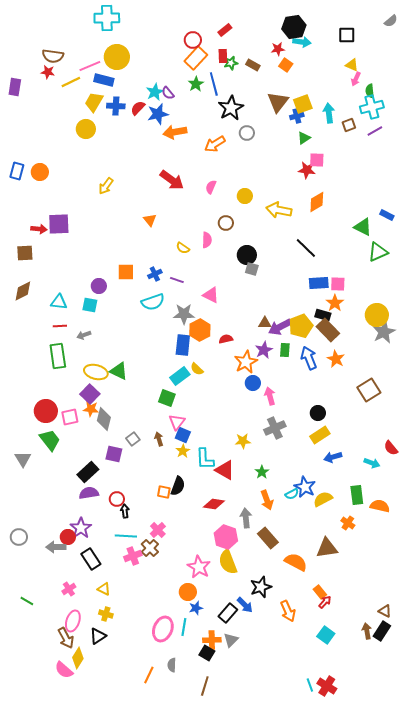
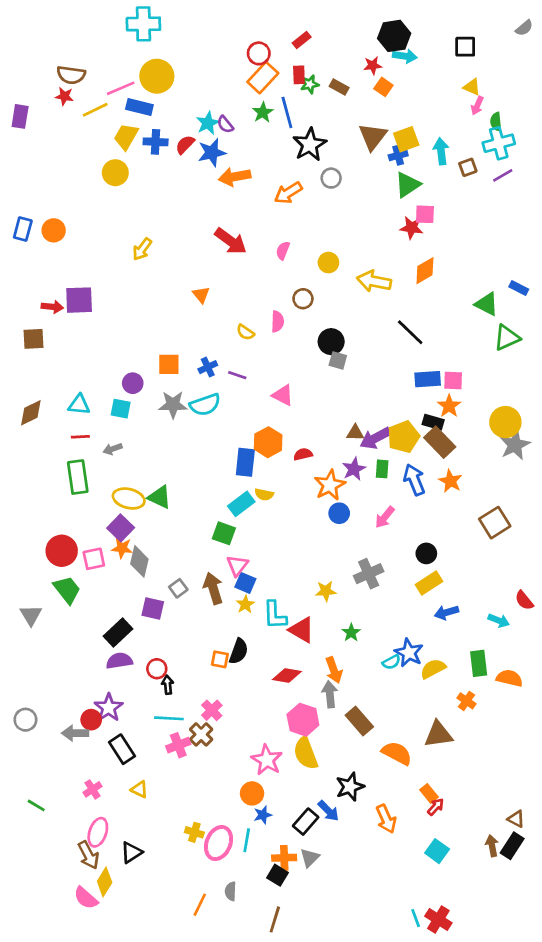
green triangle: (304, 138) -> (408, 185), size x1.5
brown diamond: (23, 291) -> (31, 413), moved
gray star: (184, 314) -> (173, 405), moved
yellow semicircle: (197, 369) -> (264, 494), turned -32
pink arrow: (270, 396) -> (385, 517), moved, turned -126
brown arrow: (159, 439) -> (213, 588), size x1.6
orange arrow: (267, 500) -> (334, 670), moved
yellow cross: (106, 614) -> (194, 832), moved

